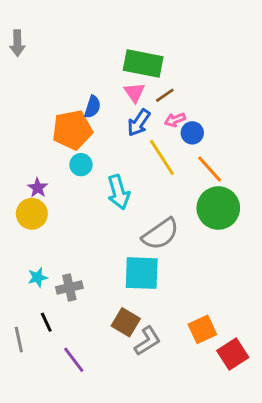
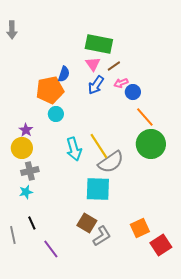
yellow line: (162, 157) -> (99, 146), moved
cyan arrow: (119, 192) -> (74, 149), moved
gray cross: (69, 288) -> (30, 171), moved

